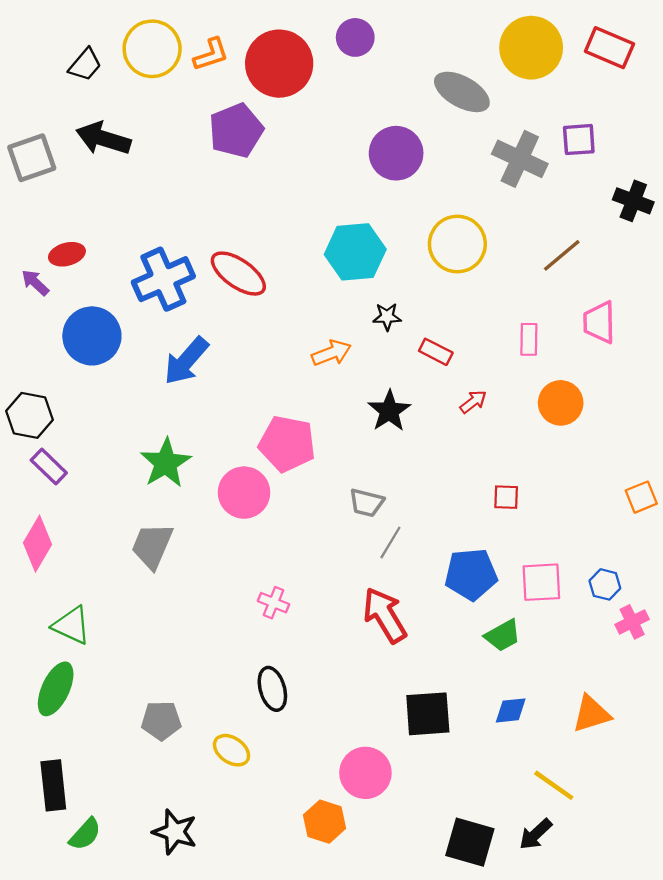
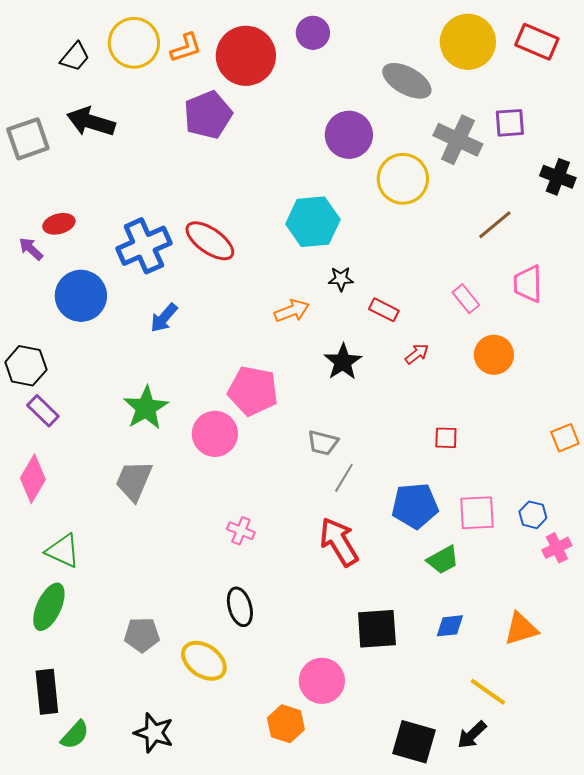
yellow circle: (457, 244) -> (403, 179), moved
pink rectangle: (529, 339) -> (466, 299), turned -40
blue arrow: (186, 361) -> (164, 318), size x0.7
yellow ellipse: (232, 750) -> (204, 661), size x1.4

